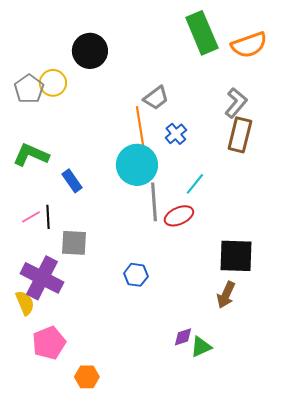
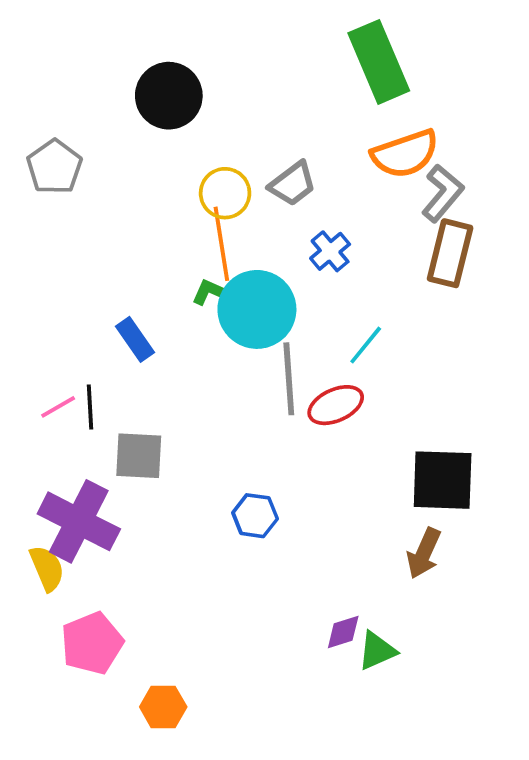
orange semicircle: (249, 45) -> (405, 154), moved
yellow circle: (53, 83) -> (225, 193), moved
orange line: (140, 126) -> (221, 244), moved
green L-shape: (31, 155) -> (212, 293), moved, size x0.6

